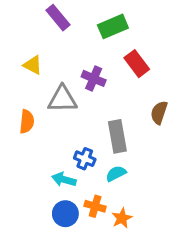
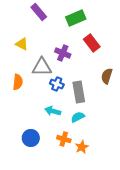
blue cross: (85, 159) -> (57, 84), moved
cyan arrow: (64, 179) -> (53, 111), moved
blue circle: (65, 214) -> (31, 138), moved

